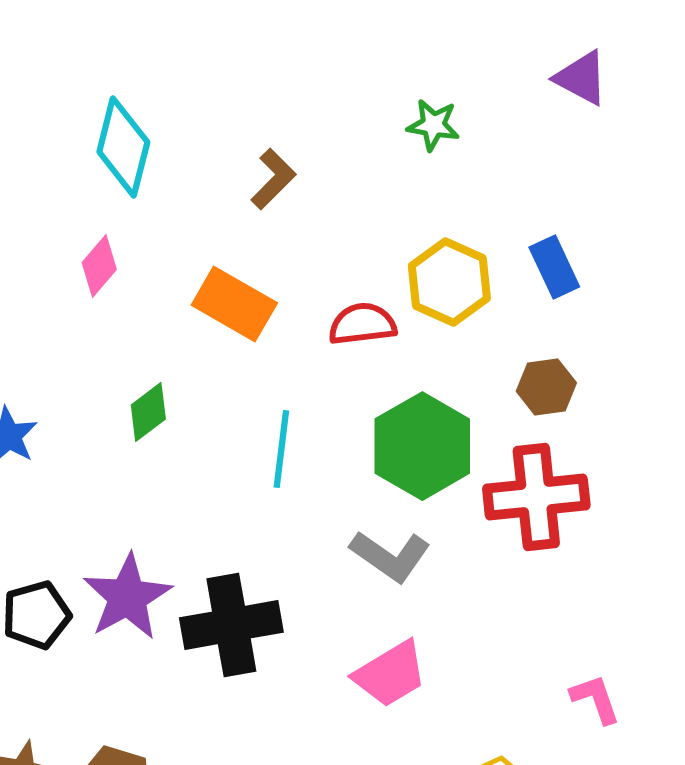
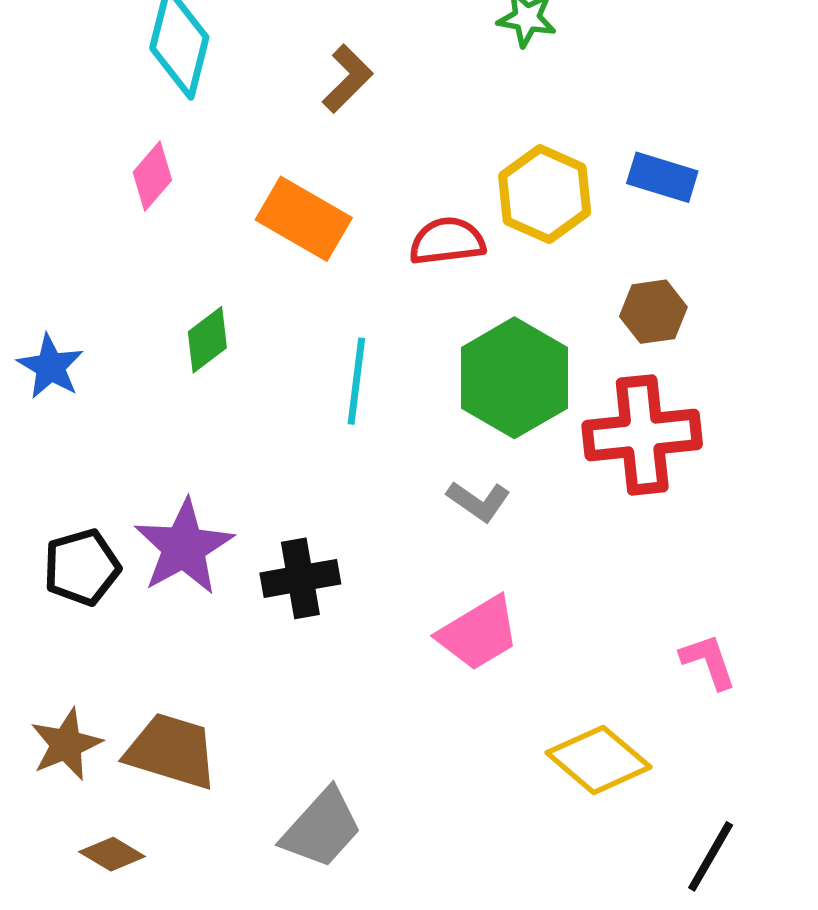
blue rectangle: (554, 267) -> (662, 177), turned -48
gray L-shape: (390, 556) -> (479, 501), size x0.7
black cross: (231, 625) -> (300, 578), size x0.7

